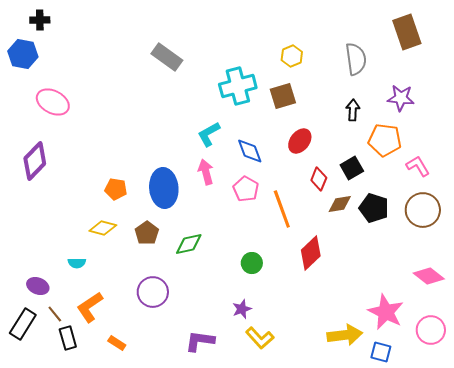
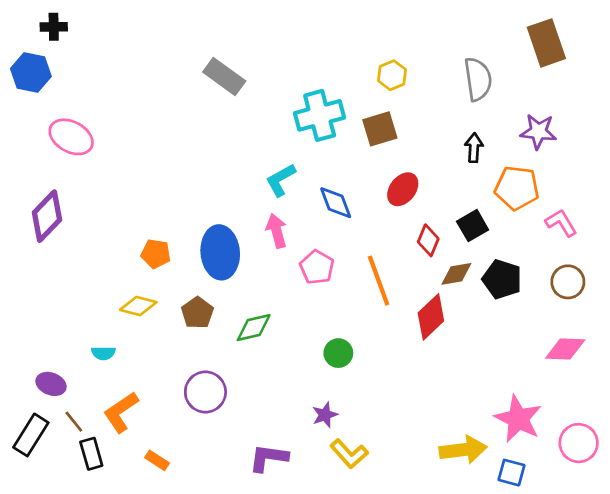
pink pentagon: (246, 189) -> (317, 267), moved
brown circle: (423, 210) -> (568, 282), size x0.7
red diamond: (311, 253) -> (431, 317), moved
pink diamond: (429, 276) -> (565, 349), moved, turned -36

